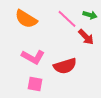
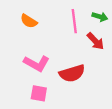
orange semicircle: (26, 19) -> (29, 21), size x0.7
pink line: (67, 19) -> (74, 21), turned 40

